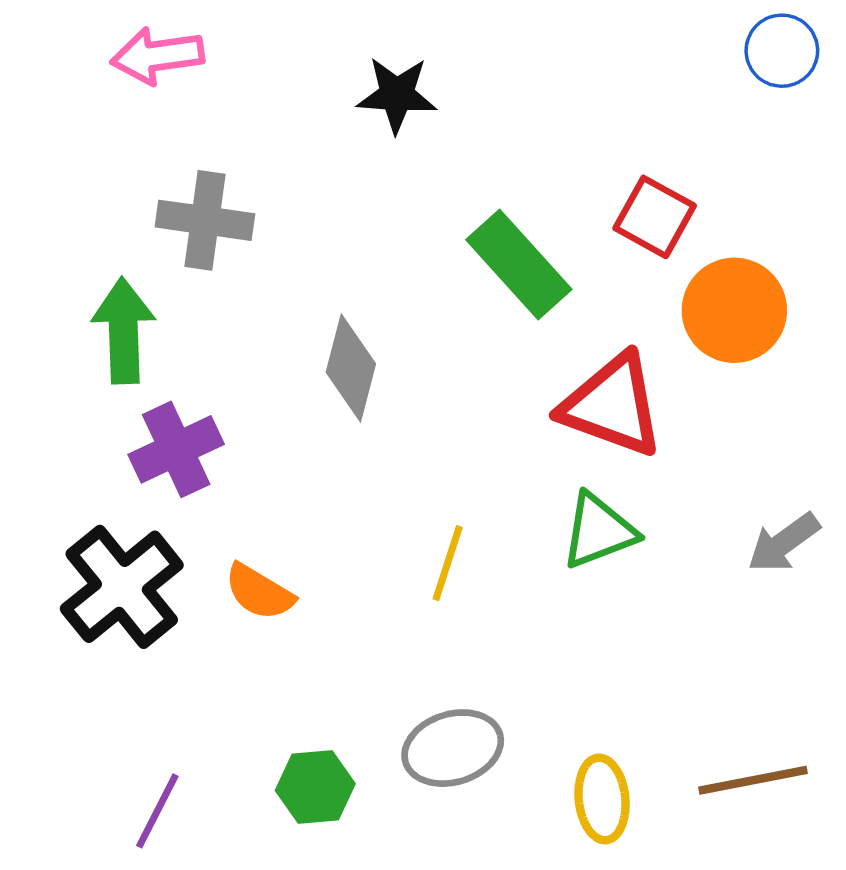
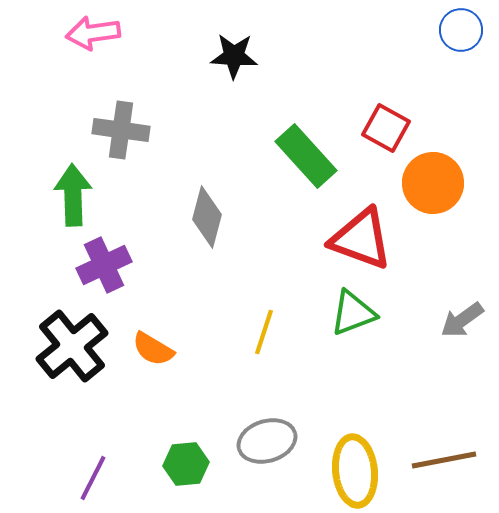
yellow ellipse: (602, 799) -> (355, 471), size x1.4

